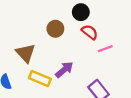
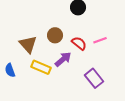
brown circle: (55, 29) -> (55, 35), moved
red semicircle: (90, 32) -> (79, 43), moved

